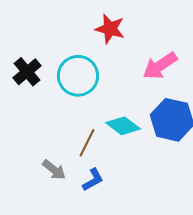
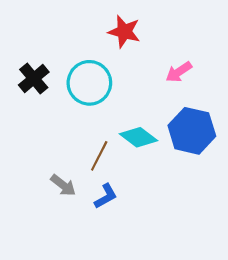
pink arrow: (160, 66) -> (179, 72), size x0.7

